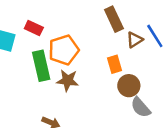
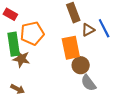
orange rectangle: (115, 64) -> (71, 48), size x1.6
brown star: (68, 80) -> (21, 59), moved

